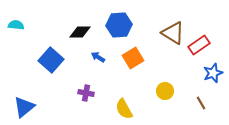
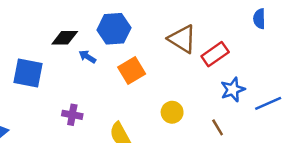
blue arrow: (98, 57) -> (87, 57), moved
blue square: (51, 60) -> (28, 73), turned -30

